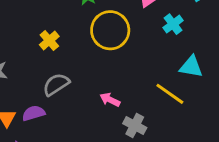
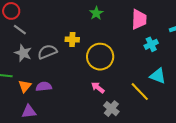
yellow circle: (110, 30) -> (100, 57), moved
yellow cross: (49, 40) -> (72, 40), moved, turned 32
gray semicircle: (56, 84) -> (47, 52), moved

